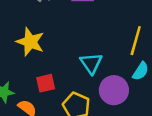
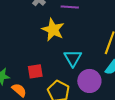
yellow star: (30, 42) -> (53, 30), moved

